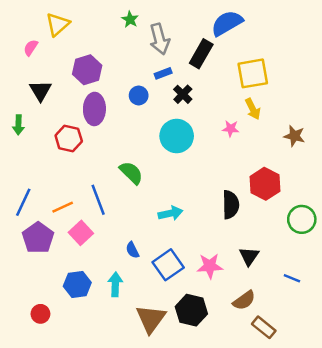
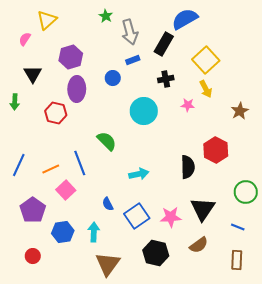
yellow square: (253, 73) -> (206, 60), turned -32
black cross: (183, 94) -> (166, 79), moved, turned 35
brown star: (294, 136) -> (240, 111), turned 30
green circle: (302, 219) -> (246, 192), moved
purple pentagon: (38, 238) -> (33, 210), moved
black triangle: (249, 256) -> (203, 209), size x1.5
brown triangle: (151, 319) -> (108, 264), moved
brown rectangle: (264, 327) -> (237, 260), moved, turned 54

